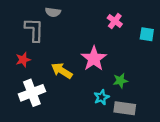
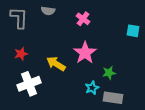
pink cross: (115, 21) -> (83, 19), moved
gray L-shape: (34, 30) -> (19, 18), moved

